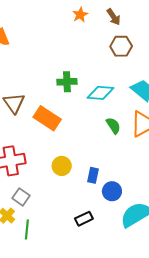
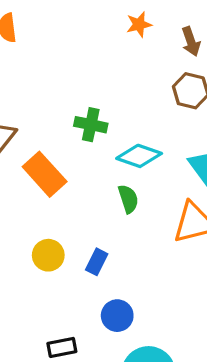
green semicircle: (113, 126) -> (128, 199), moved
blue rectangle: (93, 175) -> (97, 262), moved

